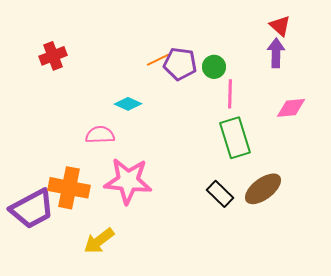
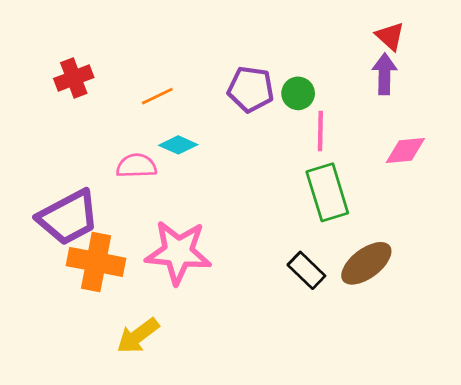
orange line: (158, 60) -> (157, 96), moved
pink semicircle: (100, 135) -> (136, 166), moved
purple trapezoid: (32, 209) -> (68, 217), moved

